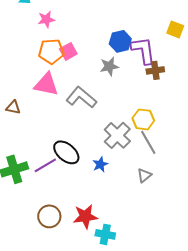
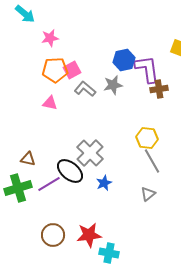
pink triangle: (46, 84) -> (50, 103), size x0.6
gray L-shape: (81, 97) -> (85, 89), moved, size x0.7
brown triangle: (13, 107) -> (28, 159), moved
gray cross: (117, 135) -> (90, 153), moved

